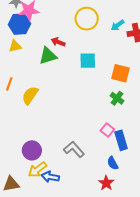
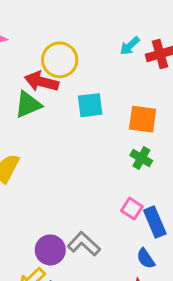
yellow circle: (87, 19) -> (60, 60), moved
red arrow: (58, 42) -> (41, 82), size x1.5
purple circle: (32, 150) -> (50, 250), moved

